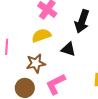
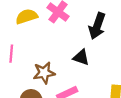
yellow semicircle: (41, 35) -> (27, 17), moved

